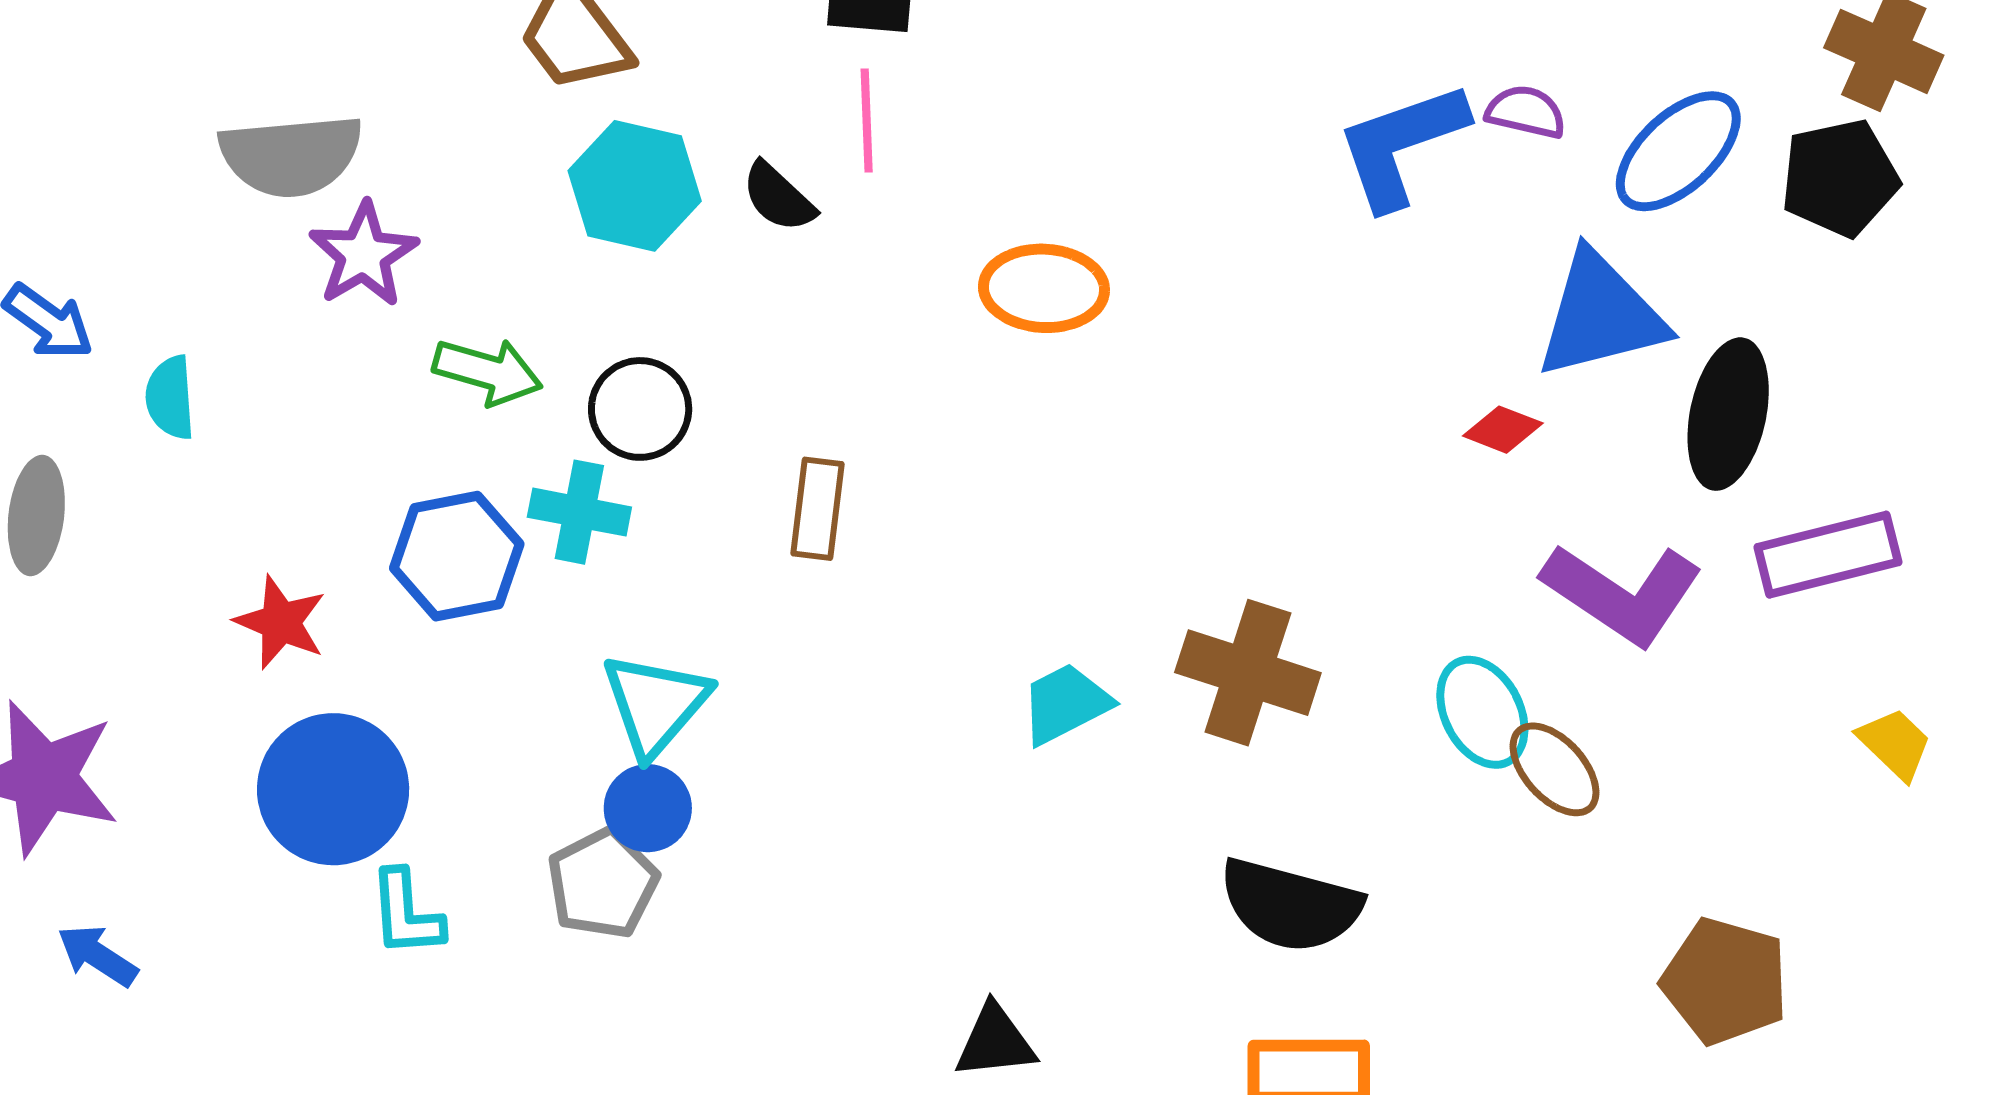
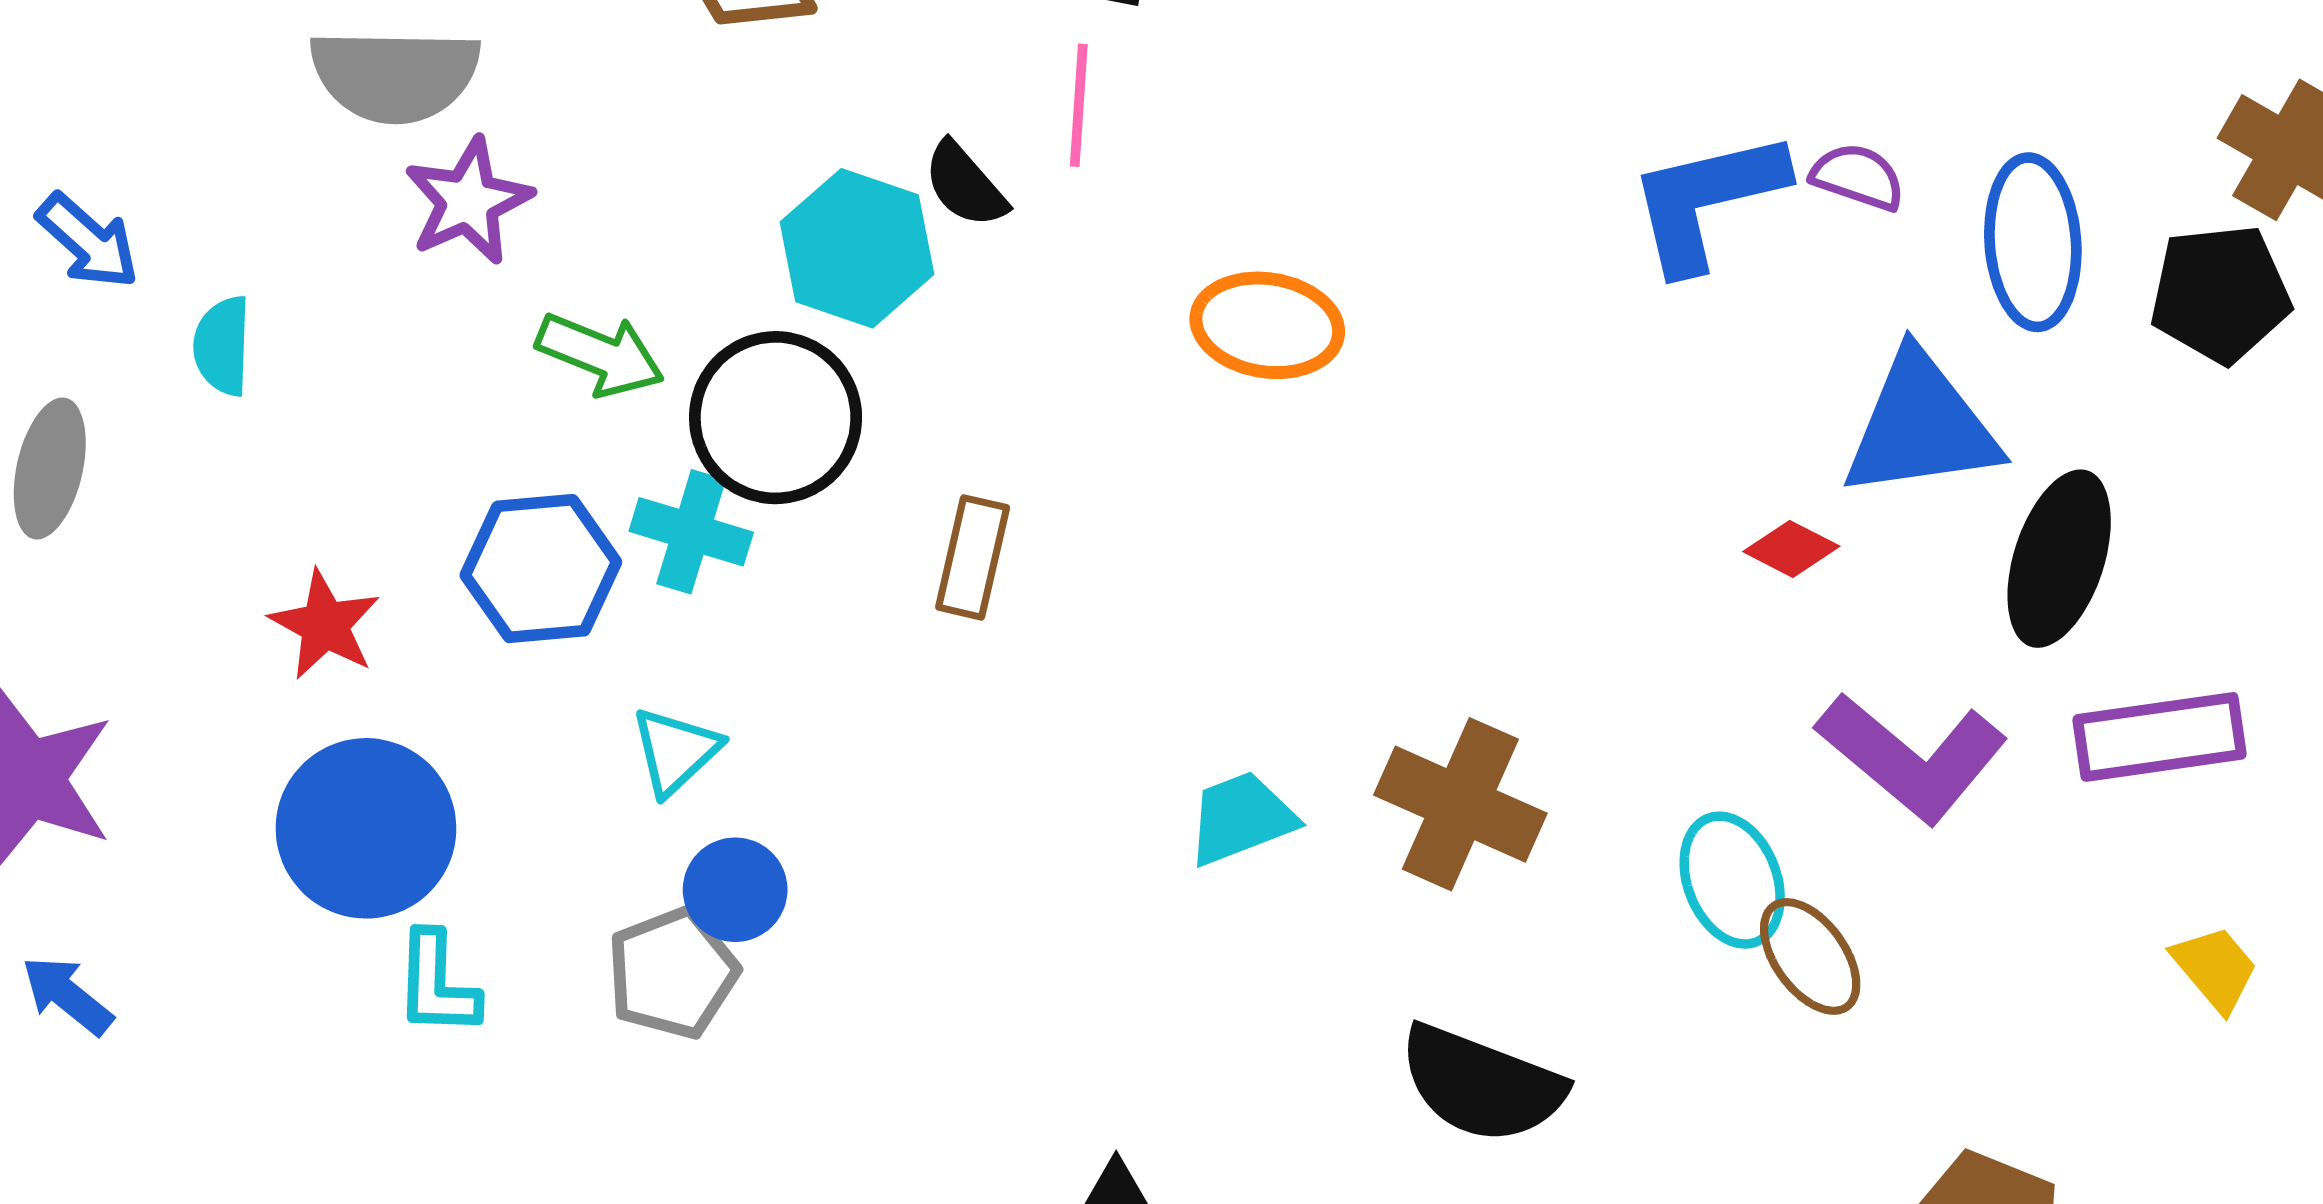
blue ellipse: (1678, 151) -> (2033, 242), turned -57
cyan hexagon: (635, 186) -> (857, 248), moved
black circle: (640, 409) -> (776, 418), size x1.4
cyan triangle: (655, 704) -> (675, 751), moved, size x0.7

